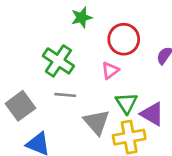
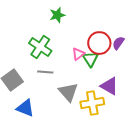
red circle: (124, 39) -> (99, 43), moved
green triangle: (126, 103) -> (90, 59), moved

